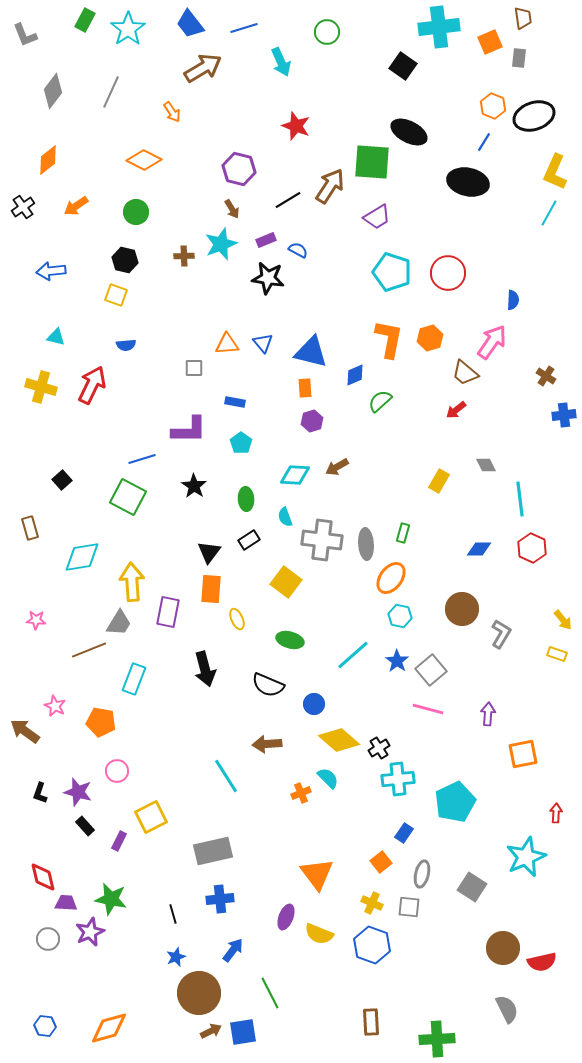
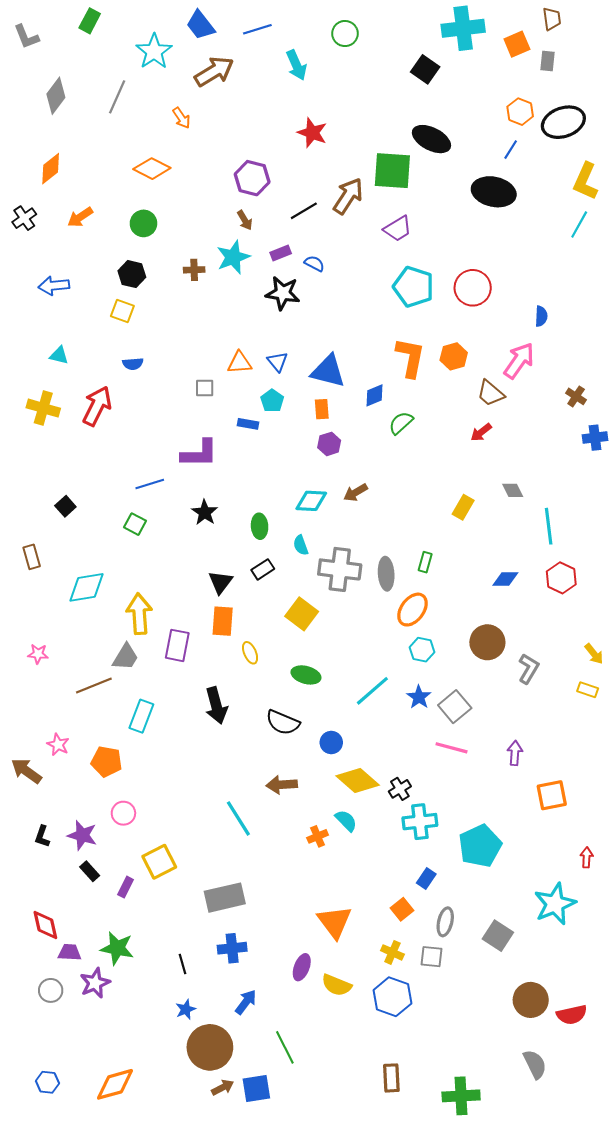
cyan star: (128, 29) -> (154, 51), moved
cyan pentagon: (241, 443) -> (272, 401), moved
green square: (128, 497) -> (135, 524), size x0.6

